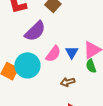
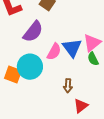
blue triangle: (72, 52) -> (72, 48), size x1.5
brown arrow: (68, 82) -> (68, 86), moved, turned -64

